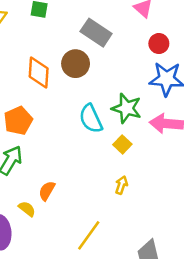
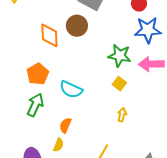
cyan semicircle: (91, 119) -> (71, 89), moved, turned -35
yellow semicircle: (27, 209) -> (58, 145), moved, turned 80

